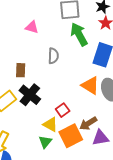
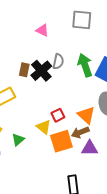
green arrow: (79, 34) -> (85, 65), moved
orange triangle: (90, 86) -> (86, 115), moved
black cross: (30, 95) -> (41, 71), moved
green triangle: (45, 142) -> (18, 140), moved

